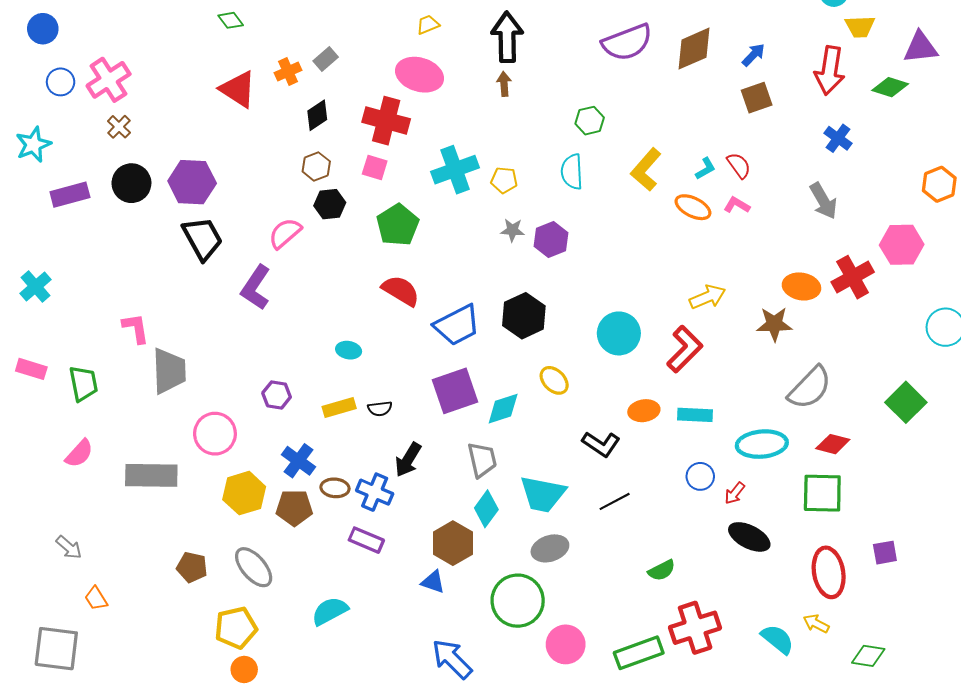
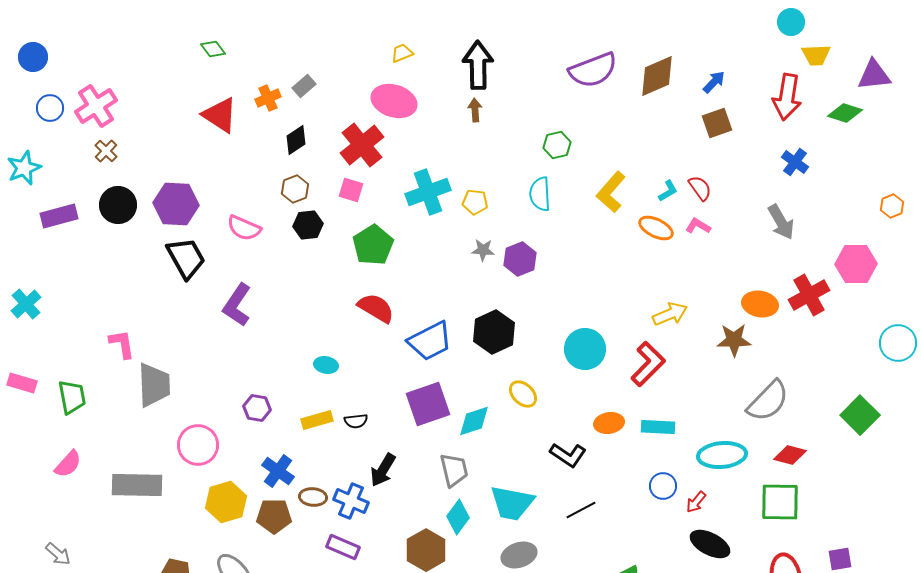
red cross: (386, 121) -> (362, 145), turned 36
orange hexagon: (939, 184) -> (892, 206), size x0.7
pink semicircle: (285, 233) -> (244, 228), moved, turned -116

